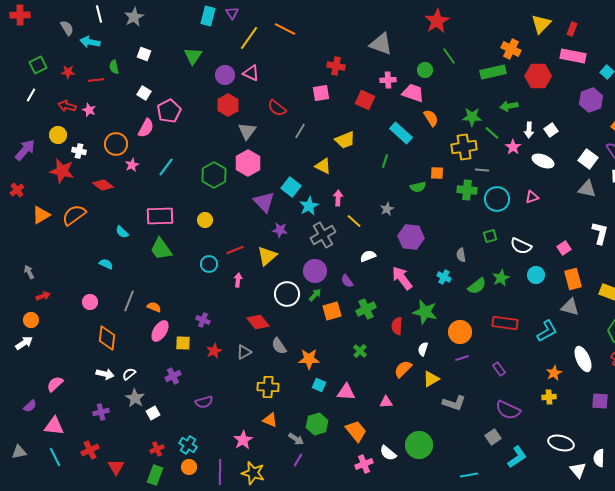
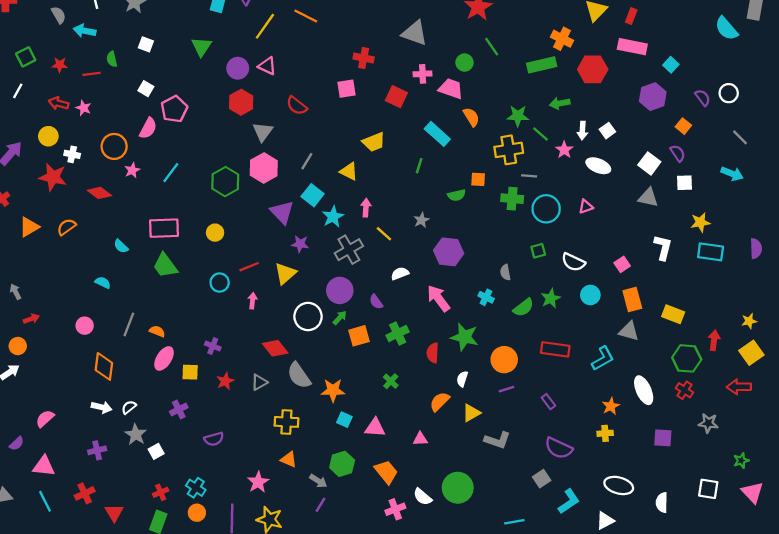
gray line: (300, 131) -> (307, 161), moved
orange semicircle: (74, 215) -> (66, 227), size x0.7
gray semicircle: (279, 346) -> (299, 375), size x1.4
white triangle: (578, 470) -> (605, 521), moved, turned 42

